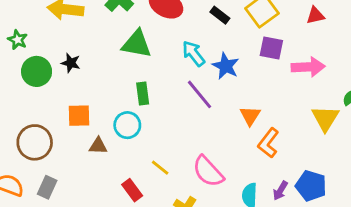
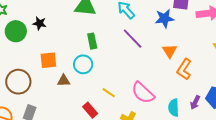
blue star: (226, 66) -> (165, 18), moved, turned -30

